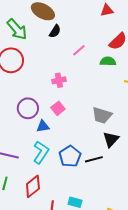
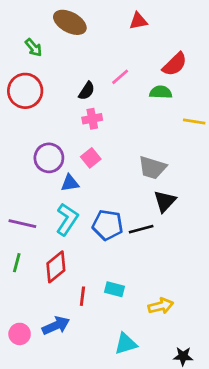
red triangle: (107, 10) -> (138, 21), moved
green arrow: (17, 29) -> (34, 48), size x0.6
black semicircle: (55, 31) -> (87, 91), moved
blue pentagon: (70, 156) -> (108, 225), turned -30

